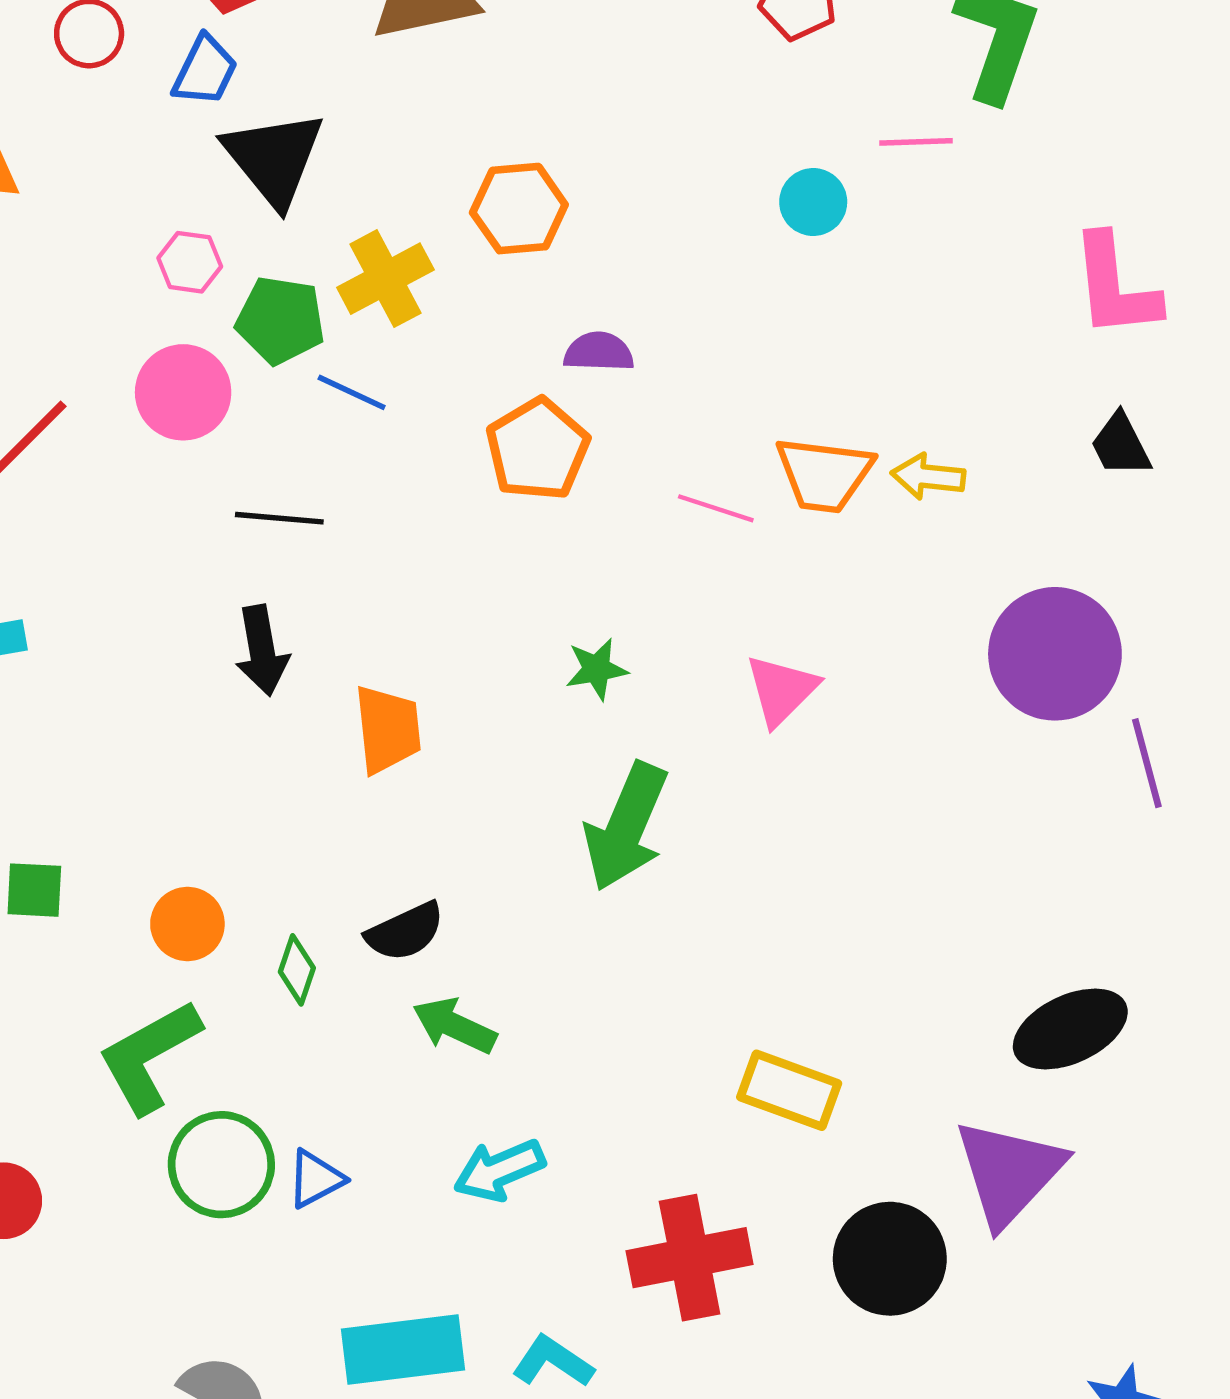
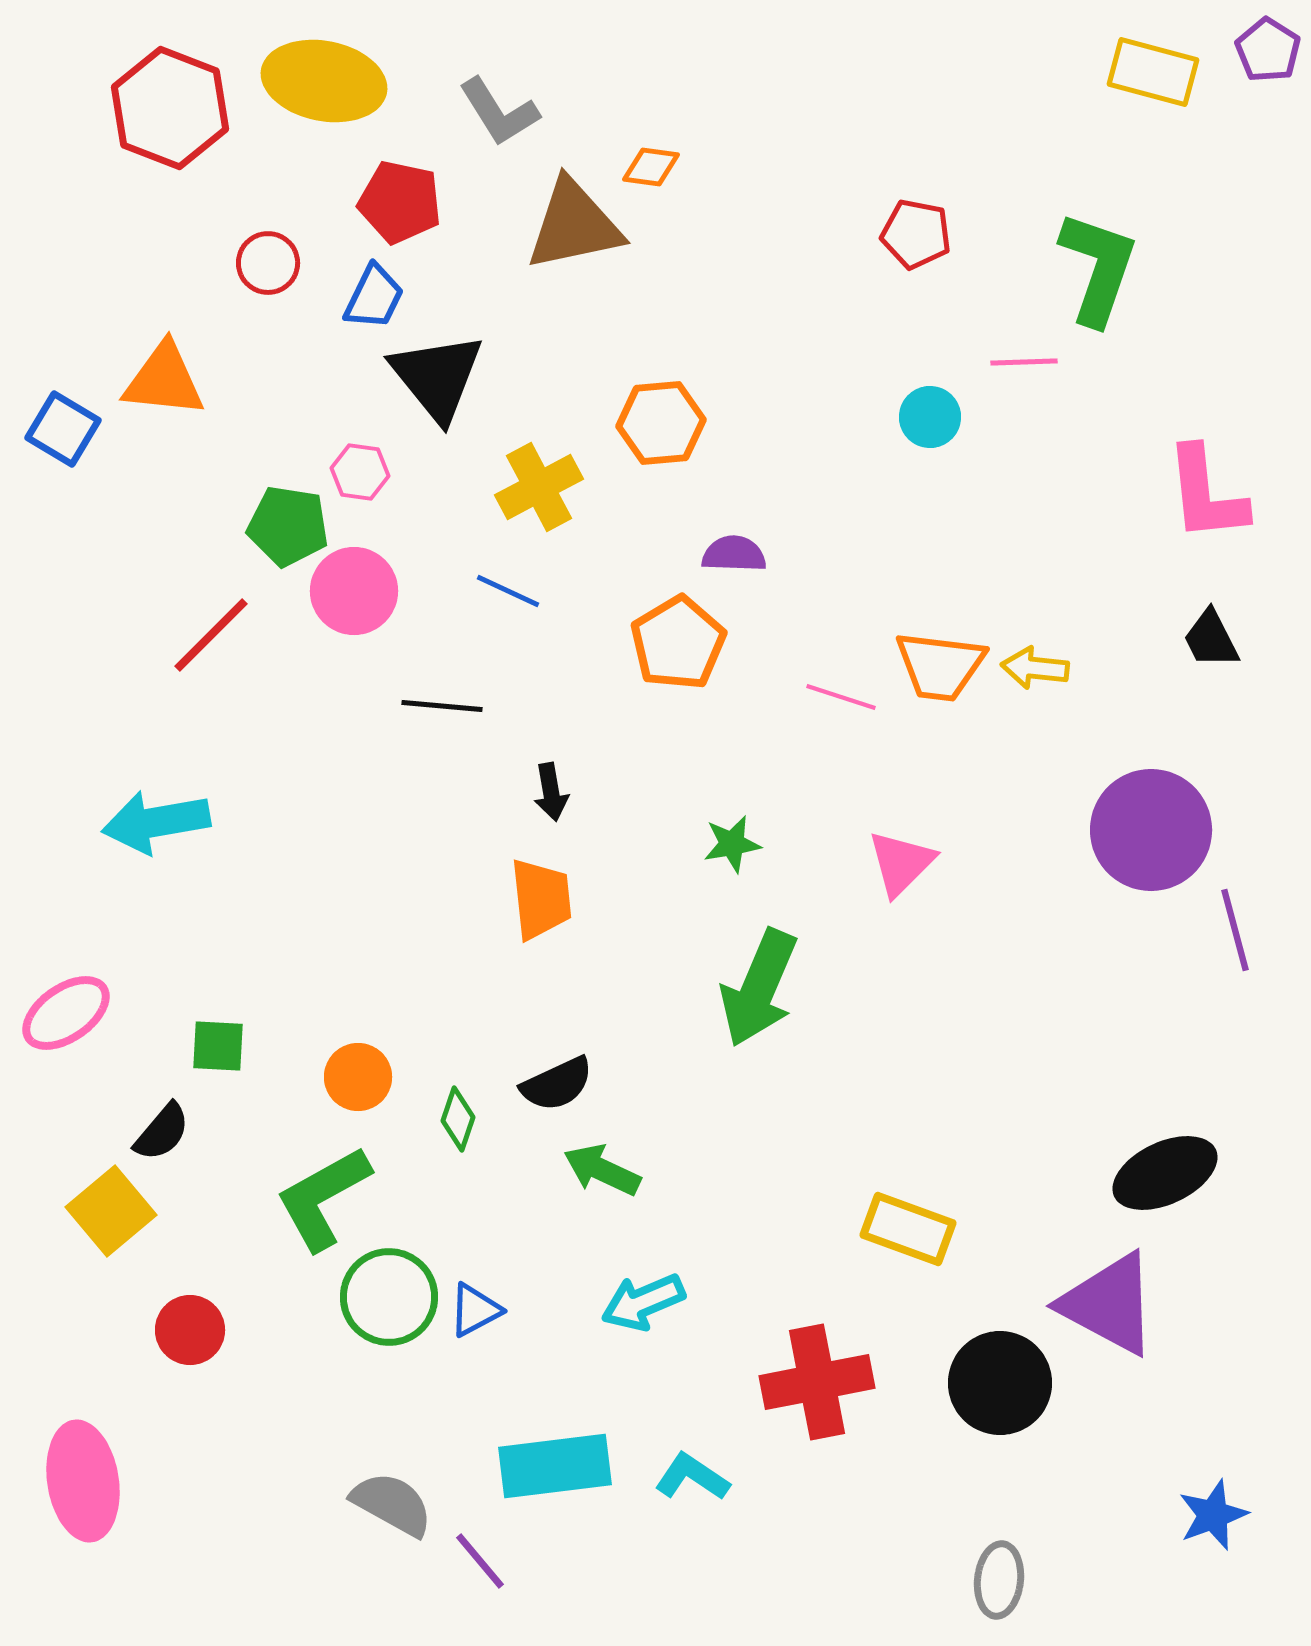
green pentagon: (280, 320) -> (288, 526), moved
black arrow: (262, 651) -> (551, 792), moved, size x0.7
purple triangle: (1009, 1172) -> (1109, 1304), turned -45

